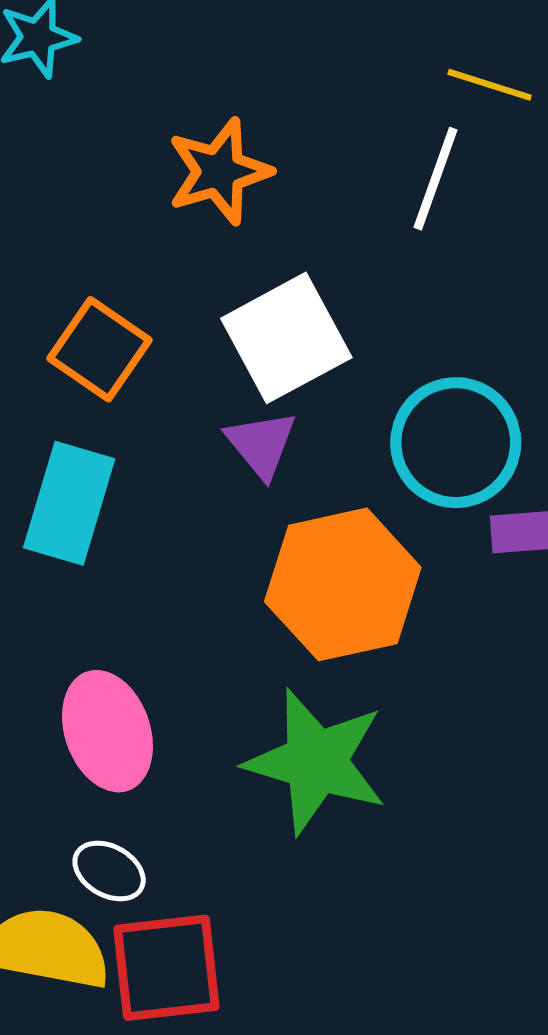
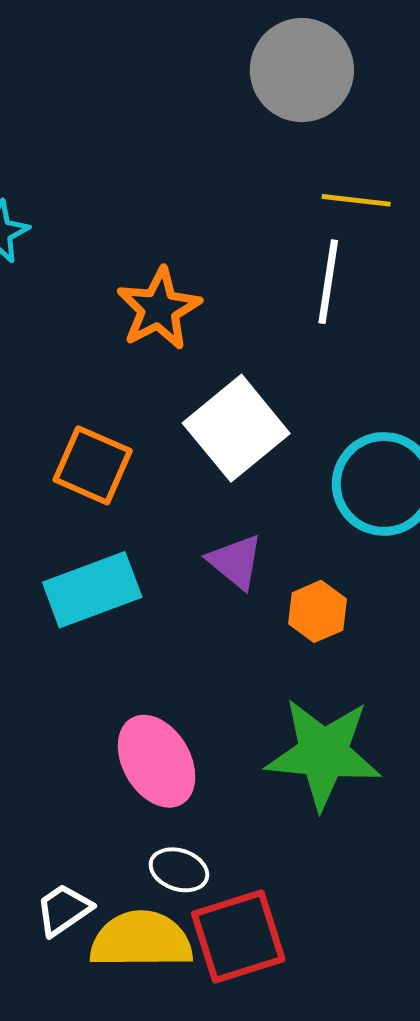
purple triangle: (261, 444) -> (235, 562), moved
cyan rectangle: (69, 503) -> (92, 590), turned 64
orange hexagon: (343, 584) -> (318, 611), size x0.5

